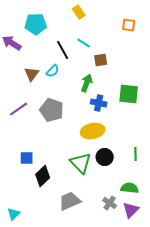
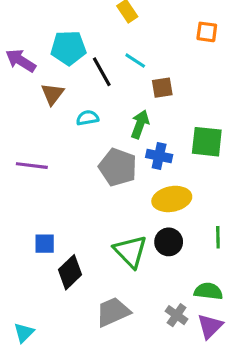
cyan pentagon: (36, 24) -> (68, 48), moved
cyan semicircle: (53, 71) -> (87, 118), moved, turned -144
brown triangle: (32, 74) -> (52, 94), moved
purple line: (19, 109) -> (32, 166), turned 42
gray pentagon: (52, 110) -> (118, 167), moved
yellow ellipse: (93, 131) -> (172, 199), moved

